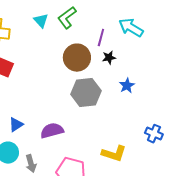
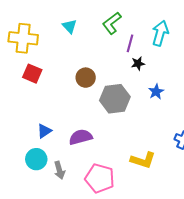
green L-shape: (67, 18) -> (112, 23), moved
cyan arrow: (131, 28) -> (160, 33), turned 75
brown circle: (77, 58) -> (86, 78), moved, size x0.7

